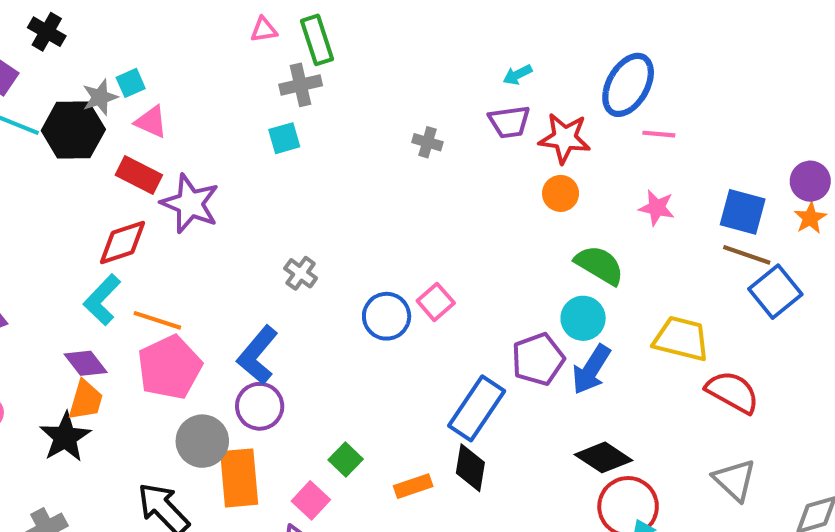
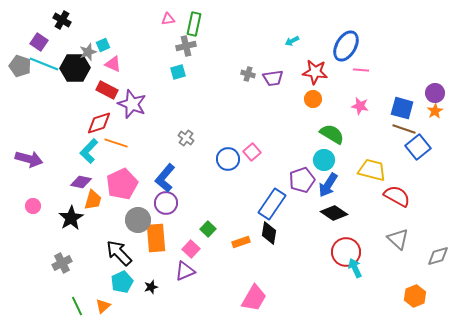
green rectangle: (317, 40) -> (194, 24), turned 30
purple trapezoid: (509, 122) -> (273, 78), moved
orange line: (157, 320) -> (116, 143), moved
purple diamond: (86, 363) -> (81, 182), turned -40
orange trapezoid: (86, 400) -> (93, 200), moved
black diamond: (604, 457) -> (334, 213), moved

